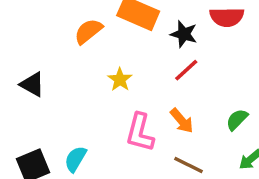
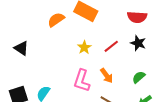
black star: (184, 34) -> (138, 43), moved
yellow star: (120, 79) -> (84, 47), moved

